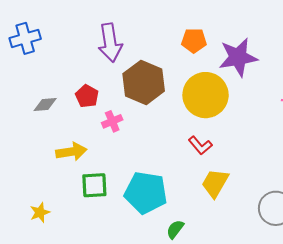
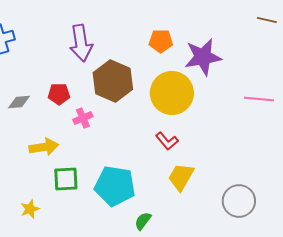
red pentagon: (87, 96) -> (59, 94), turned -30
yellow star: (40, 212) -> (30, 209), moved

